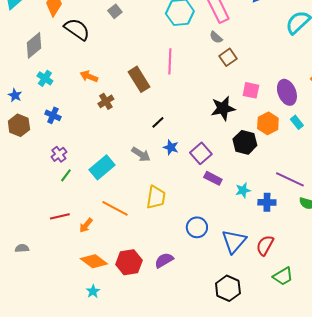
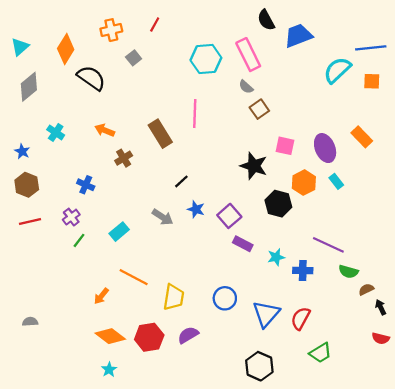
gray diamond: (34, 45) -> (29, 87), moved
black star: (223, 108) -> (254, 166), turned 30
blue cross: (53, 115) -> (86, 185), moved
cyan rectangle: (102, 167) -> (119, 232), size x0.7
yellow trapezoid: (156, 197) -> (174, 297), moved
red line: (60, 216) -> (30, 222), moved

